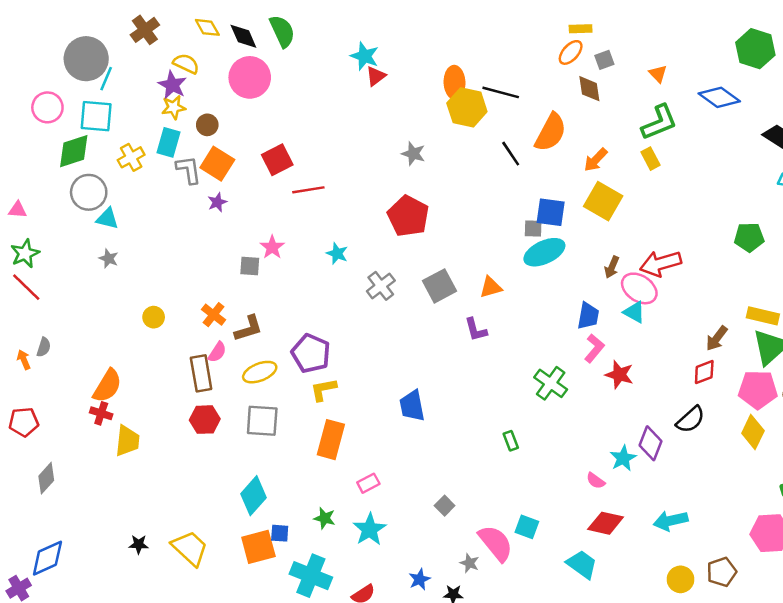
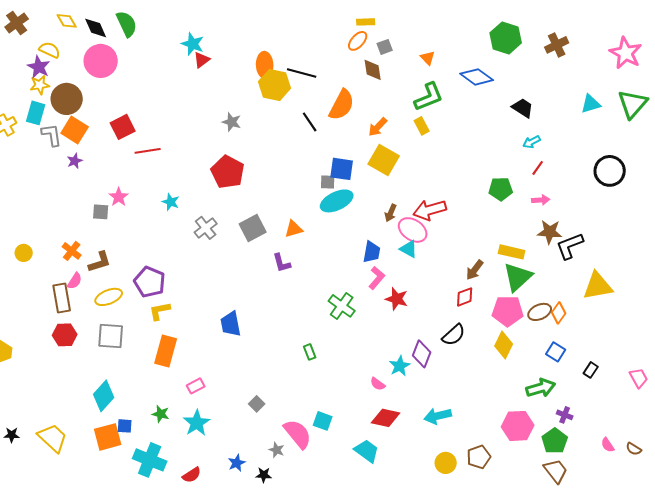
brown circle: (207, 125) -> (67, 99), size x1.8

